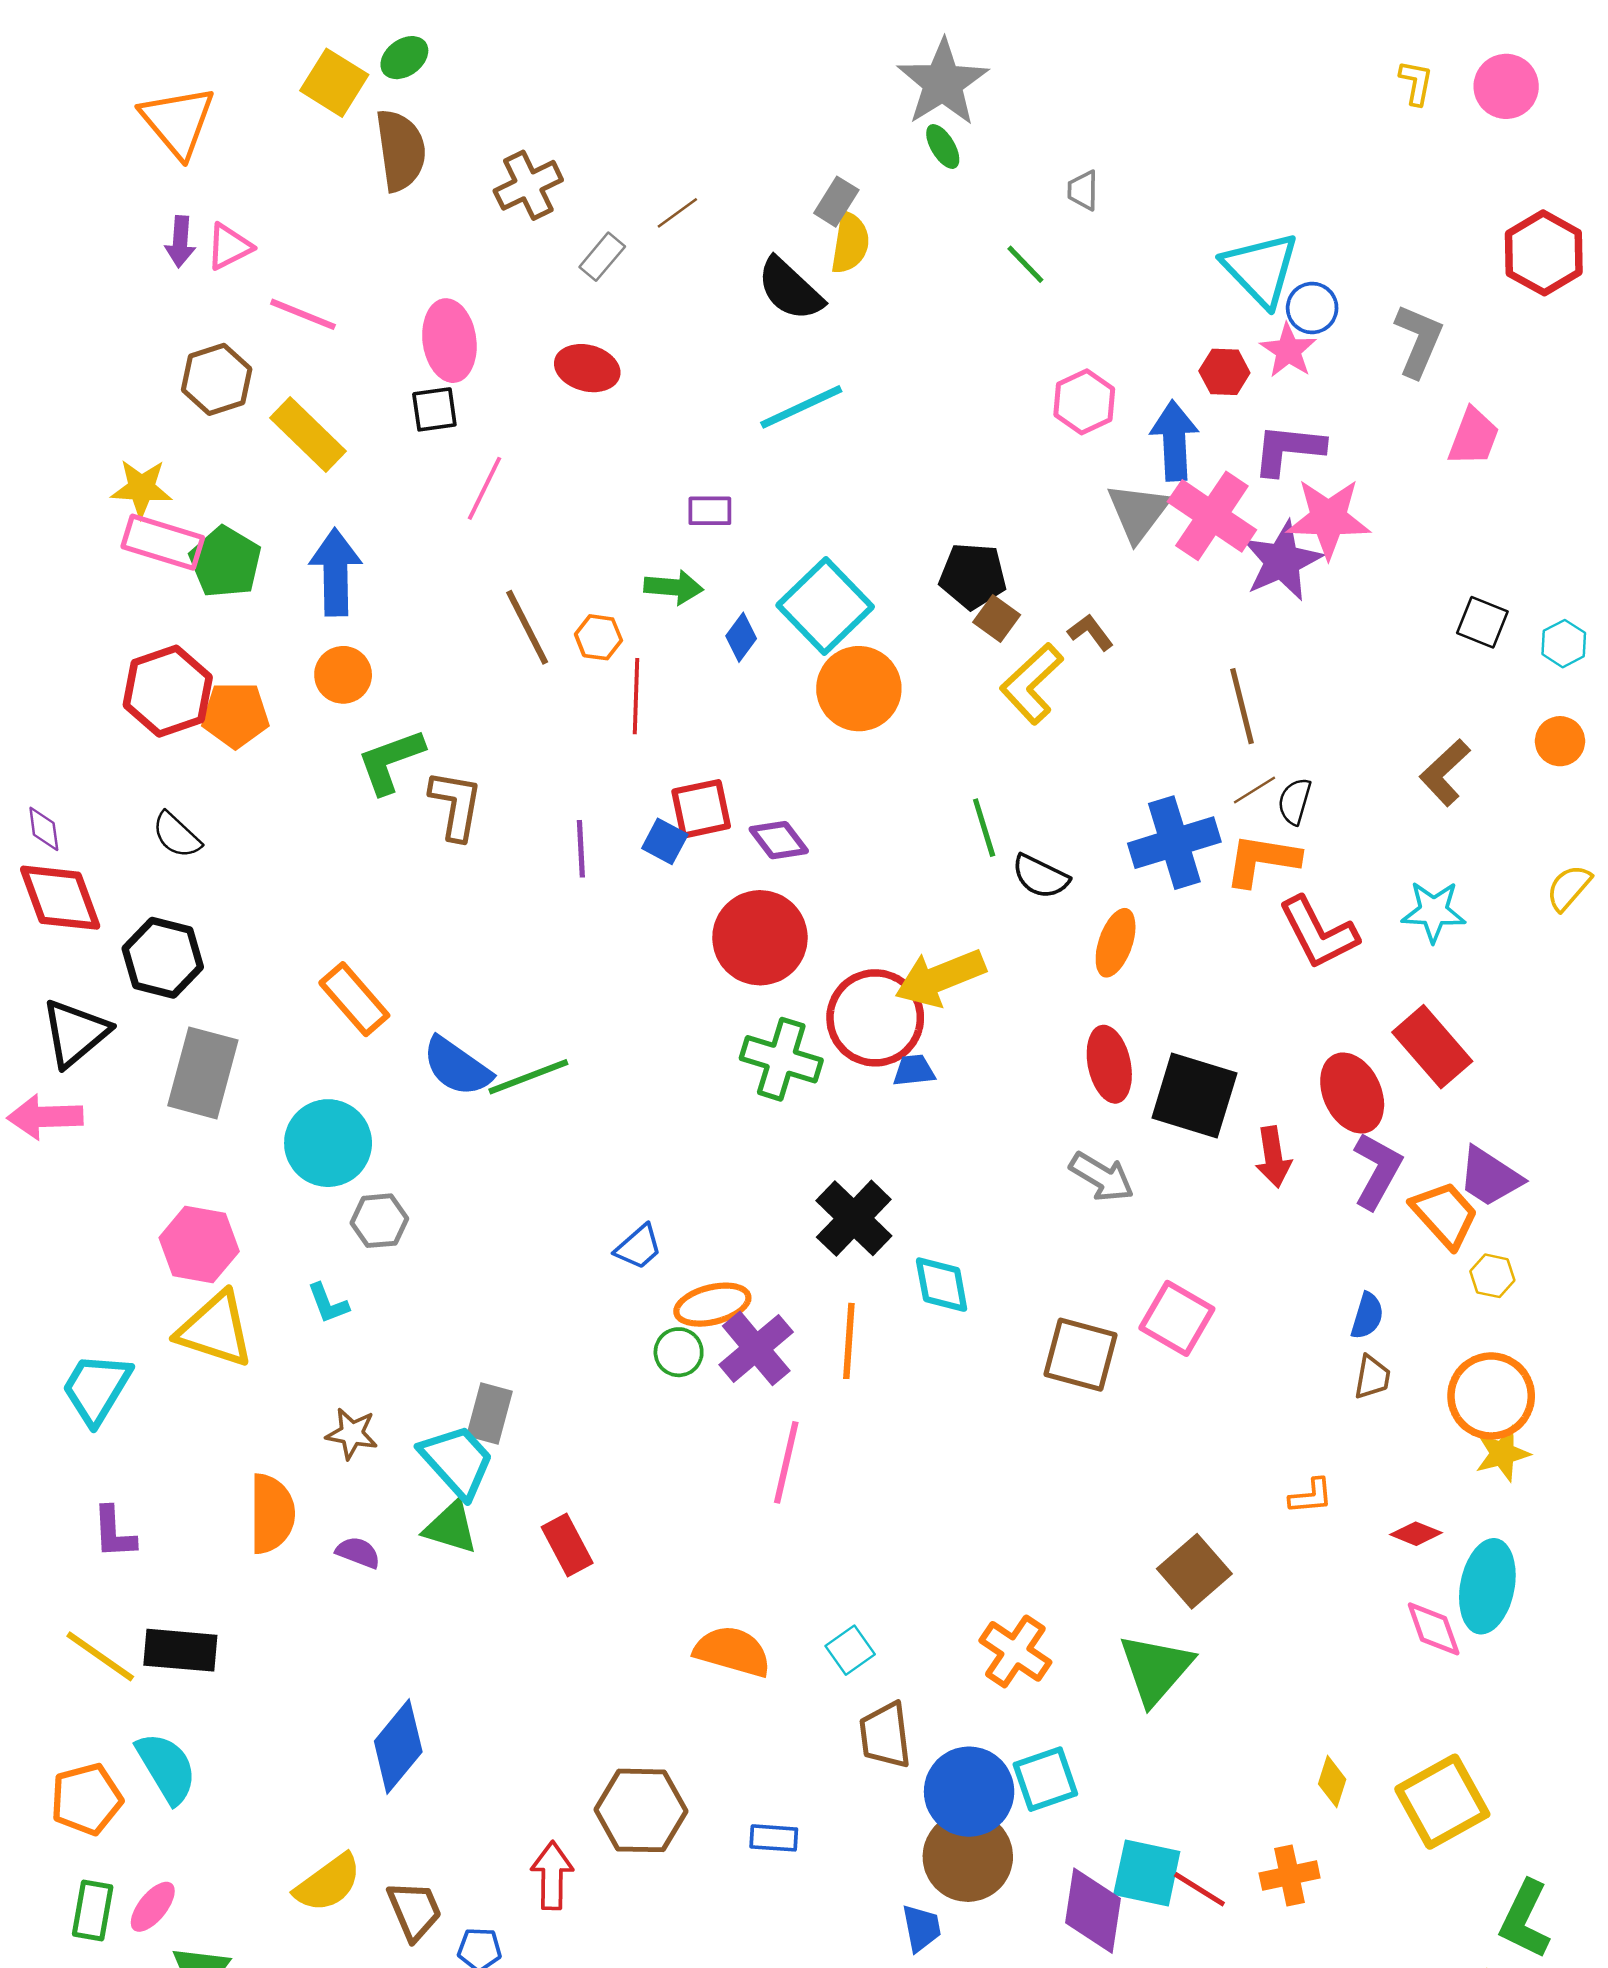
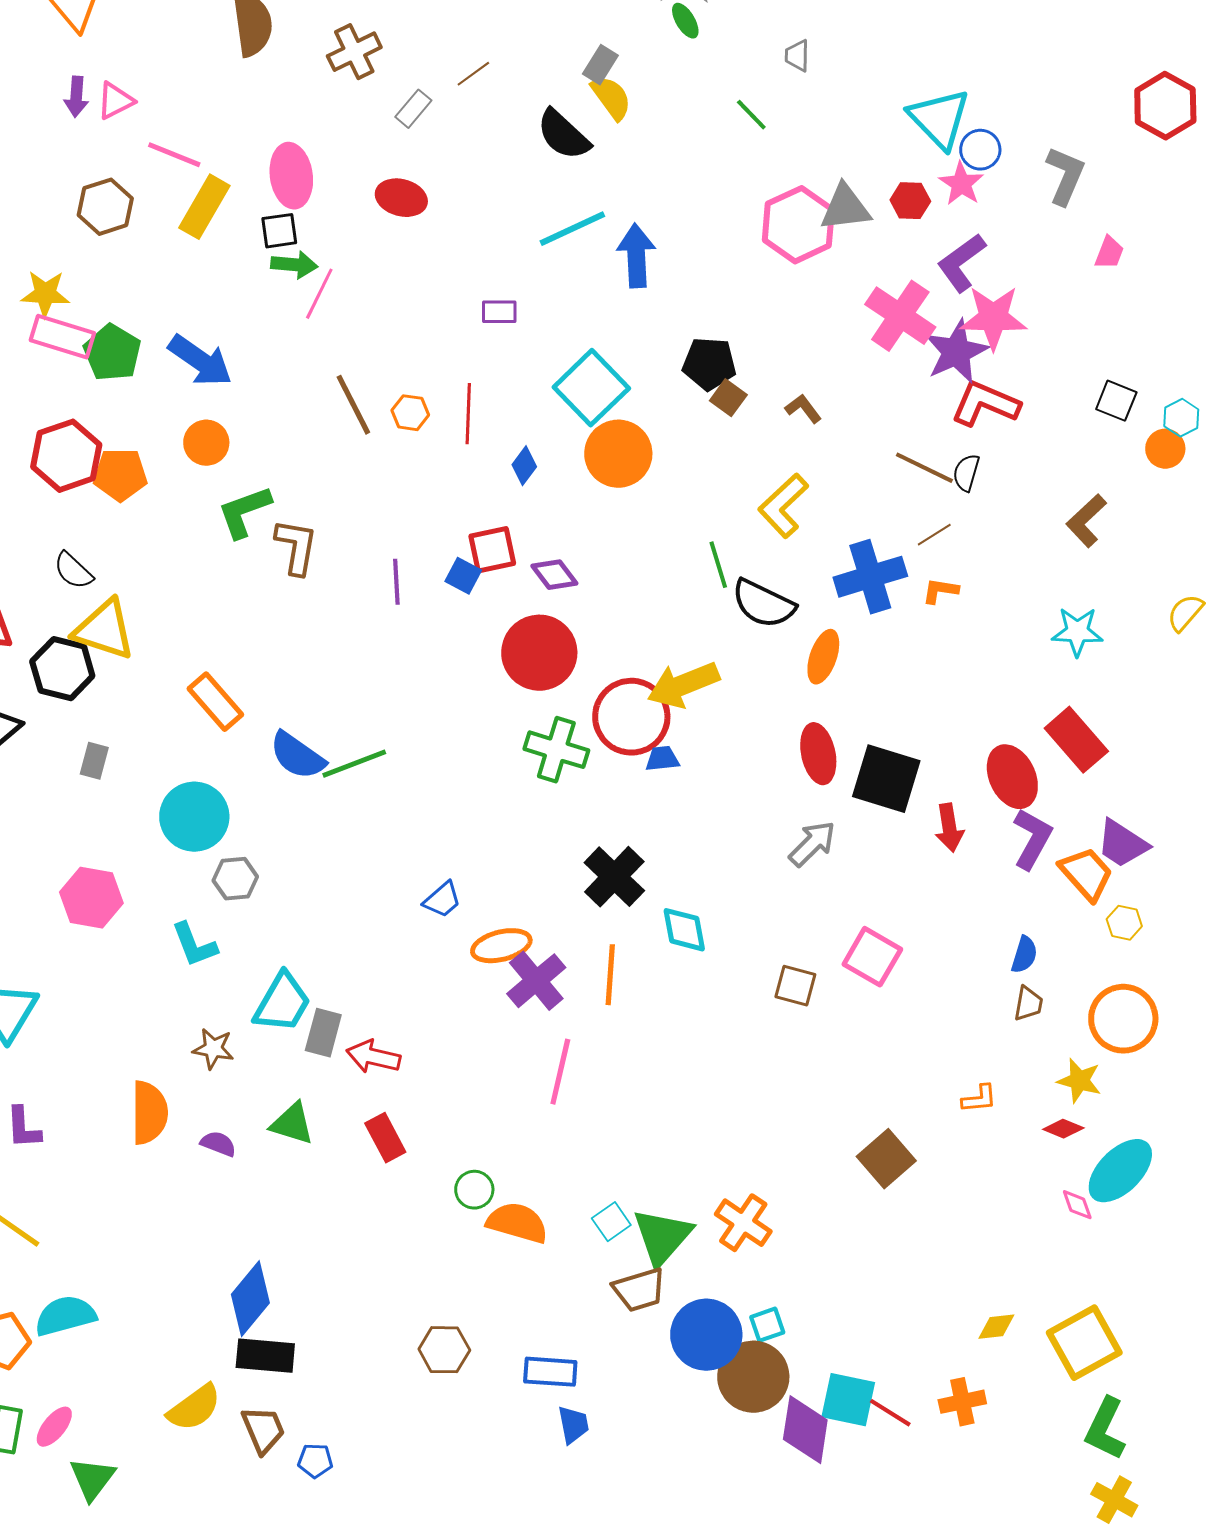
yellow semicircle: (850, 243) -> (611, 98), turned -45
pink hexagon: (1084, 402) -> (798, 225), size x1.5
yellow rectangle: (308, 434) -> (204, 207), moved, turned 76
pink trapezoid: (1474, 437) -> (1109, 253), size x0.7
blue arrow: (1174, 441) -> (636, 256), moved
purple L-shape: (1288, 449) -> (961, 263), turned -42
gray triangle: (1138, 512) -> (845, 208), moved, turned 46
blue arrow: (336, 572) -> (200, 361), turned 126
green arrow: (674, 587) -> (294, 265), moved
blue diamond: (741, 637) -> (524, 466), moved
yellow L-shape: (1032, 684) -> (783, 506), moved
red line: (636, 696) -> (468, 414), moved
brown line: (1242, 706) -> (924, 468), turned -50
orange circle: (1560, 741) -> (1165, 449), moved
black semicircle: (1295, 801) -> (966, 473), moved
orange L-shape: (1262, 860) -> (940, 591), size x0.6
black semicircle: (1040, 876) -> (763, 604), size x1.4
red L-shape: (1318, 933) -> (985, 404), moved, turned 140
gray rectangle: (203, 1073) -> (94, 761), size x0.5
gray arrow: (1102, 1177) -> (812, 844), turned -76
cyan L-shape: (328, 1303) -> (194, 945), size x1.4
yellow triangle: (215, 1330) -> (104, 630), moved
green circle: (679, 1352) -> (474, 1190), moved
brown square: (1080, 1355) -> (795, 986), size x0.7
yellow star: (1502, 1454) -> (1079, 1081), moved, turned 30
cyan trapezoid: (457, 1461) -> (282, 1003), moved, turned 72
cyan ellipse: (1487, 1586) -> (1120, 1171), turned 34
pink diamond: (1434, 1629) -> (1077, 1205), size x0.7
black rectangle: (180, 1650) -> (265, 1356), moved
green triangle: (1156, 1669) -> (662, 1237), moved
brown trapezoid: (885, 1735) -> (639, 1290), turned -100
cyan semicircle: (167, 1768) -> (65, 1316), turned -74
cyan square: (1045, 1779) -> (767, 1325), size x0.7
yellow diamond: (1332, 1782) -> (996, 1327), turned 66
brown hexagon: (641, 1810) -> (444, 1350), size x0.7
blue rectangle: (774, 1838) -> (550, 1372), size x1.4
brown circle: (968, 1857) -> (753, 1377), moved
red arrow: (552, 1875) -> (373, 1057), moved, turned -78
green L-shape: (1525, 1919) -> (1105, 1429), moved
blue trapezoid: (921, 1928) -> (573, 1425), moved

